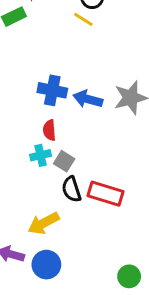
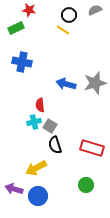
blue cross: (52, 90) -> (22, 62), moved
red rectangle: (105, 194) -> (92, 148), moved
green circle: (129, 276) -> (86, 185), moved

